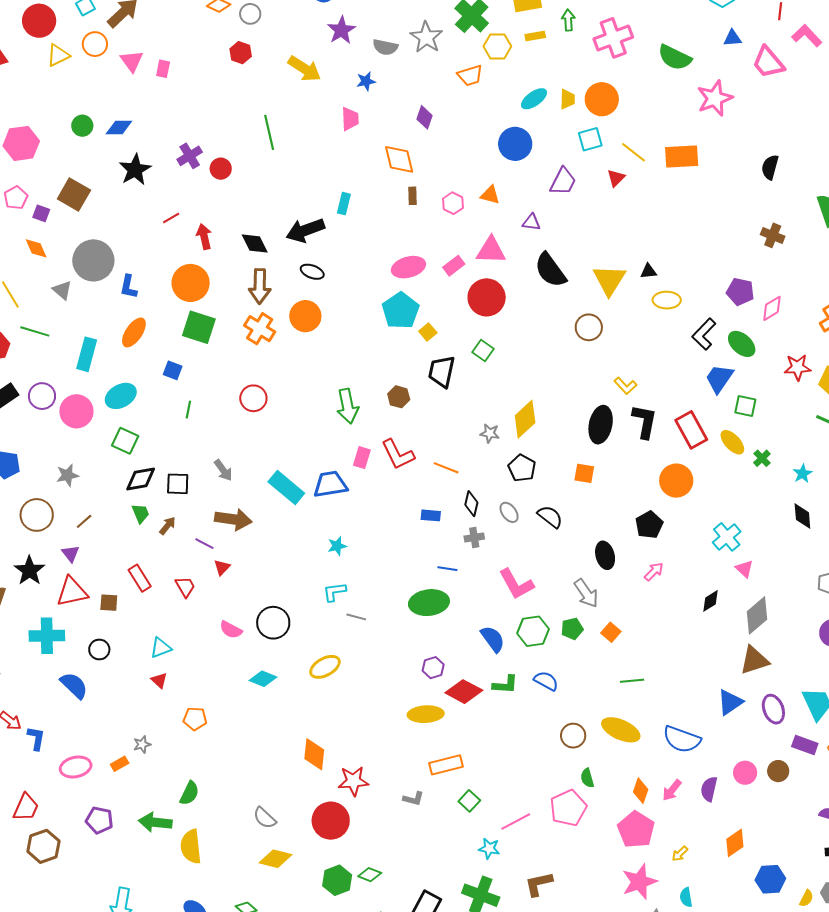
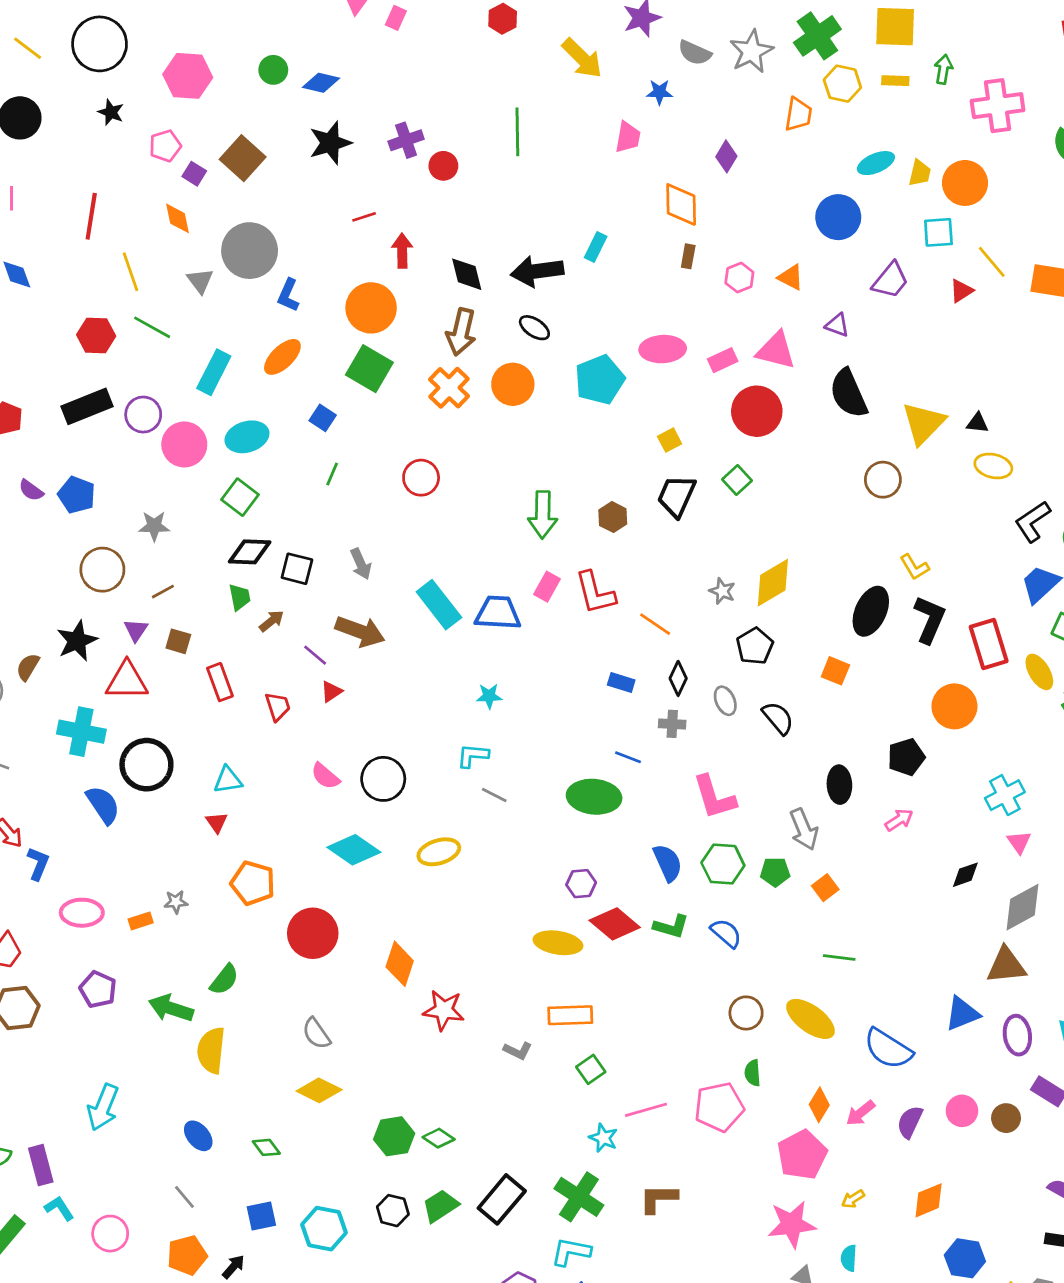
orange trapezoid: (470, 76) -> (798, 114), turned -76
cyan pentagon: (401, 311) -> (600, 380), moved
brown square: (109, 603) -> (178, 641), moved
black circle: (99, 649) -> (146, 765), size x1.8
cyan diamond: (263, 679) -> (354, 850), size x1.4
orange pentagon: (195, 719) -> (253, 883), size x1.4
red circle: (331, 821) -> (313, 933), moved

